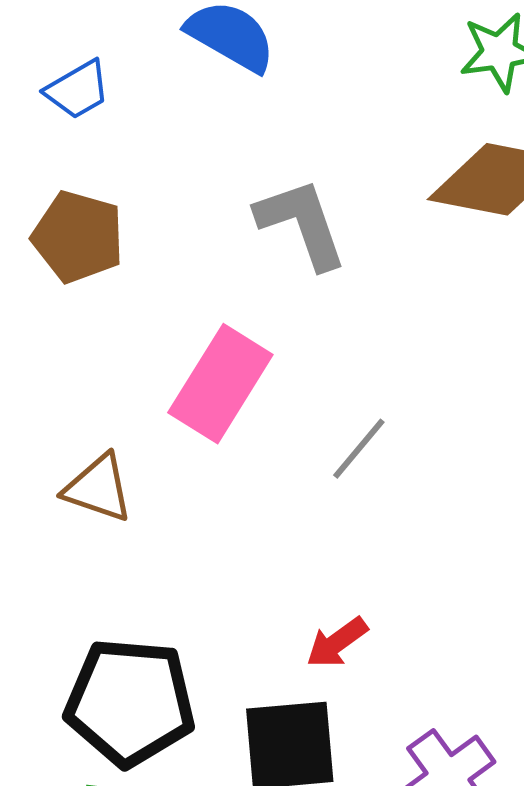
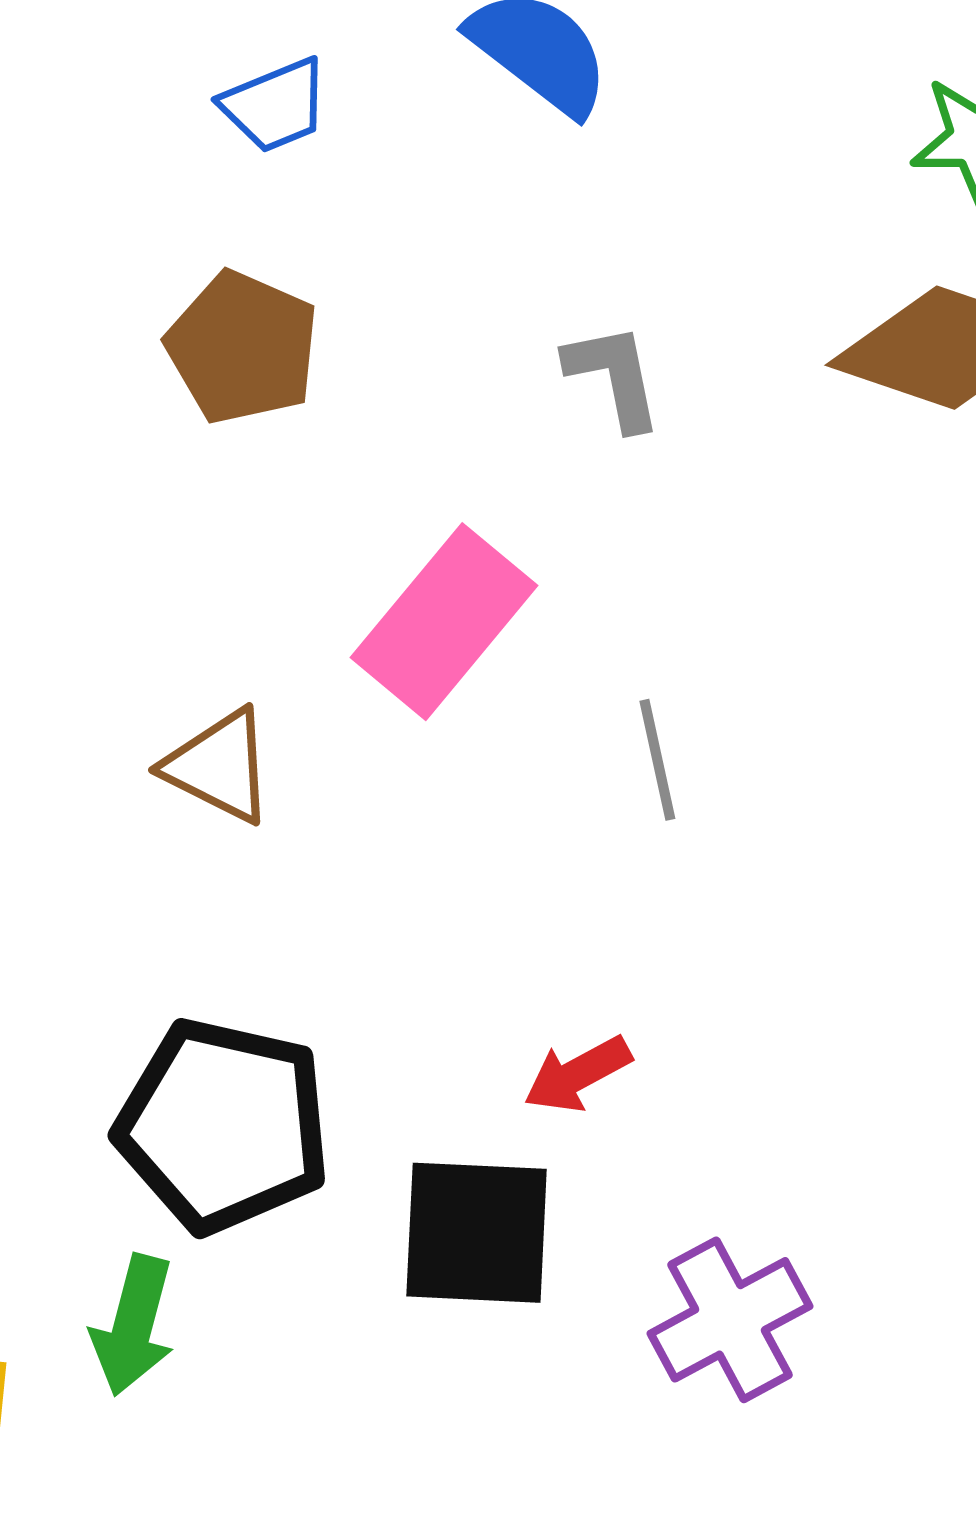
gray L-shape: (302, 224) -> (614, 376), size x0.7
gray line: (359, 449) -> (657, 760), turned -60

